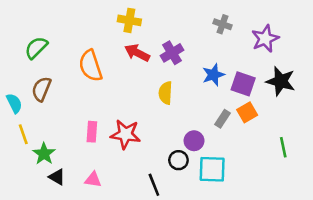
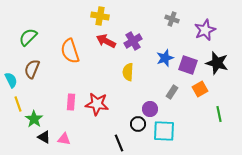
orange square: (247, 112) -> (200, 89), moved
pink triangle: (93, 180) -> (64, 139), moved

